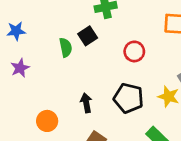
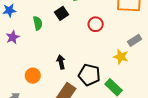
green semicircle: (66, 47) -> (38, 23), moved
black pentagon: (129, 98) -> (89, 75), moved

